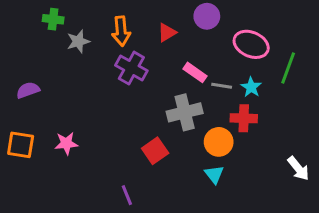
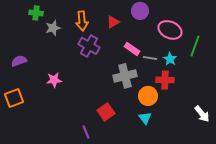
pink star: (66, 143) -> (54, 80), moved
orange square: (21, 145) -> (14, 98), turned -30
red square: (155, 151) -> (106, 112), moved

